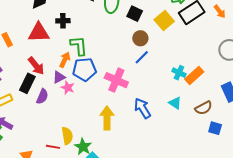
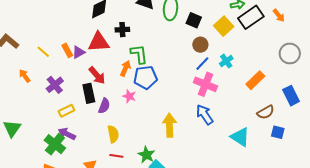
cyan cross: (179, 73) -> (226, 61), moved, turned 32
purple triangle: (59, 77) -> (79, 52), moved
pink cross: (116, 80) -> (205, 84), moved
black rectangle: (27, 83) -> (89, 93), turned -36
cyan triangle: (175, 103) -> (240, 137), moved, size x1.5
yellow semicircle: (67, 136) -> (113, 134), moved

